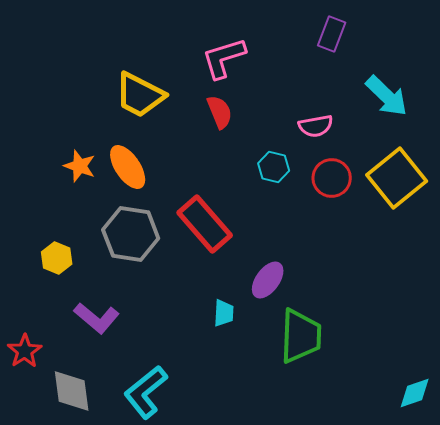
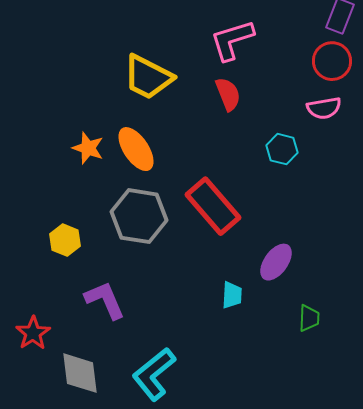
red circle: (332, 178) -> (332, 61), moved
purple L-shape: (97, 318) -> (105, 300), turned -153
green trapezoid: (301, 336) -> (309, 318), size x0.5

